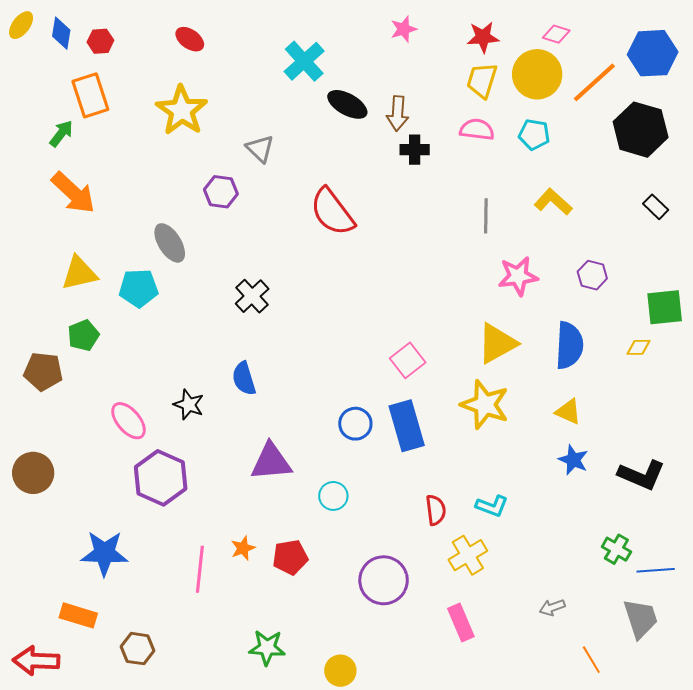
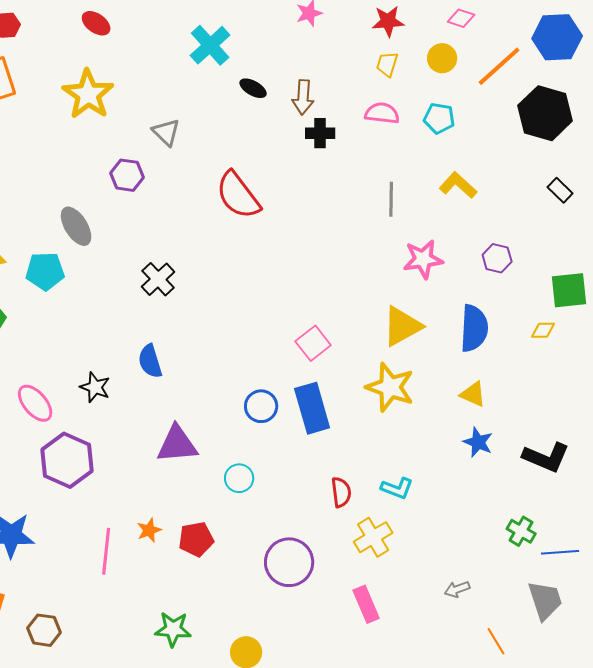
yellow circle: (537, 74) -> (442, 58), size x0.6
yellow trapezoid: (482, 80) -> (387, 64), size x0.7
black ellipse: (347, 104) -> (253, 88), size x0.7

